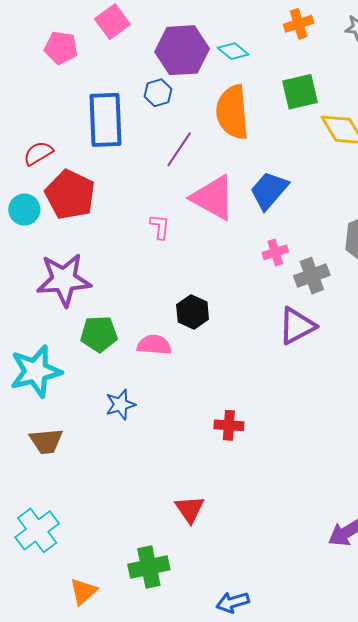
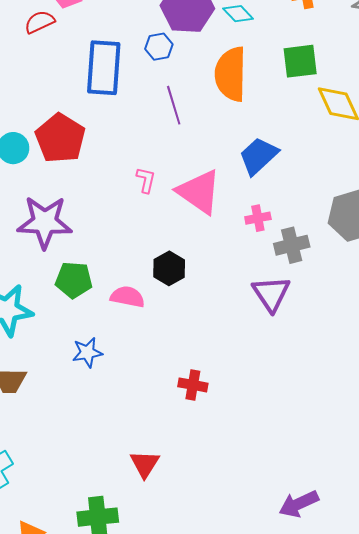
purple line: (179, 149) -> (174, 105), turned -57
red semicircle: (38, 153) -> (40, 22), moved
pink triangle: (213, 198) -> (199, 192), moved
purple triangle: (297, 326) -> (271, 294), turned -42

